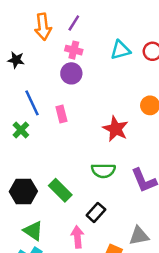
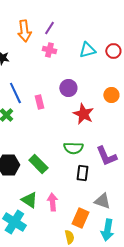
purple circle: (71, 73) -> (68, 88), moved
black rectangle: (96, 212) -> (82, 173), moved, turned -35
green triangle: (33, 231) -> (29, 200), moved
gray triangle: (139, 236) -> (102, 201), turned 30

